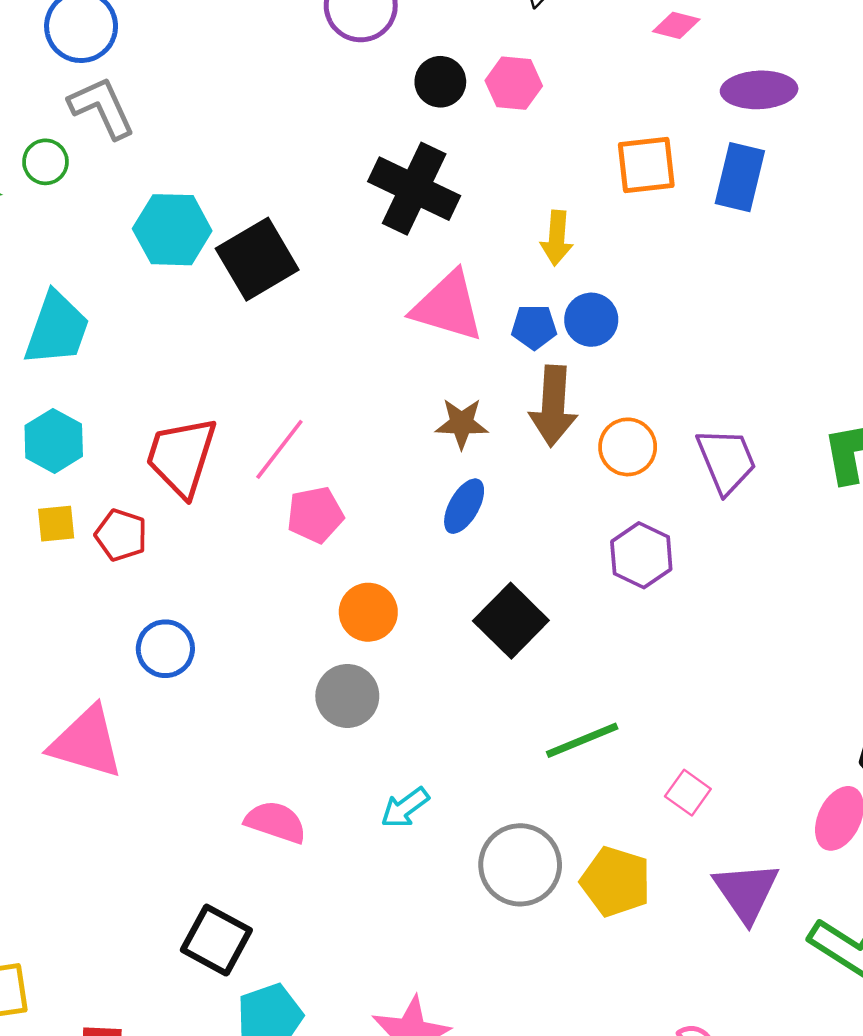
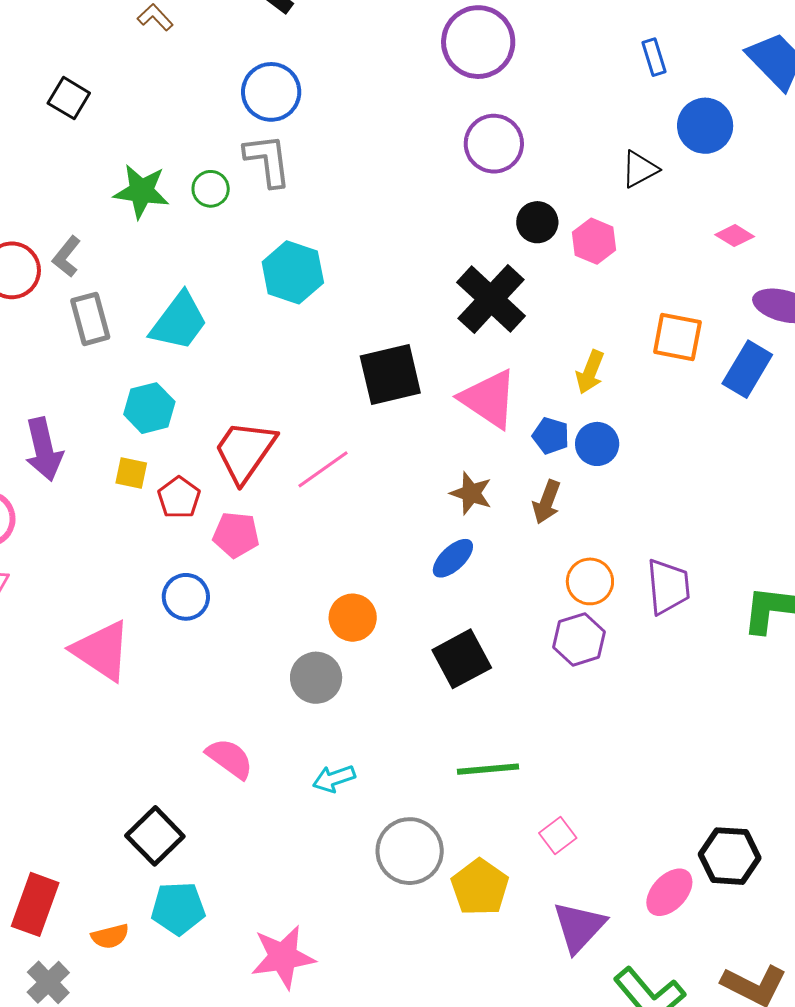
black square: (257, 259) -> (390, 375), moved
brown arrow: (553, 406) -> (547, 502), size x0.7
orange circle: (628, 447) -> (590, 581), moved
pink pentagon: (315, 515) -> (236, 535), moved

